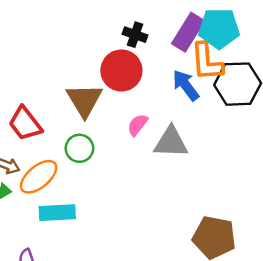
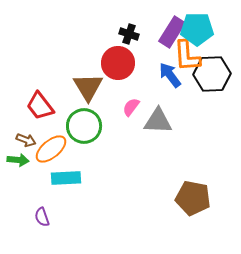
green circle: (79, 148) -> (84, 126), size x1.5

